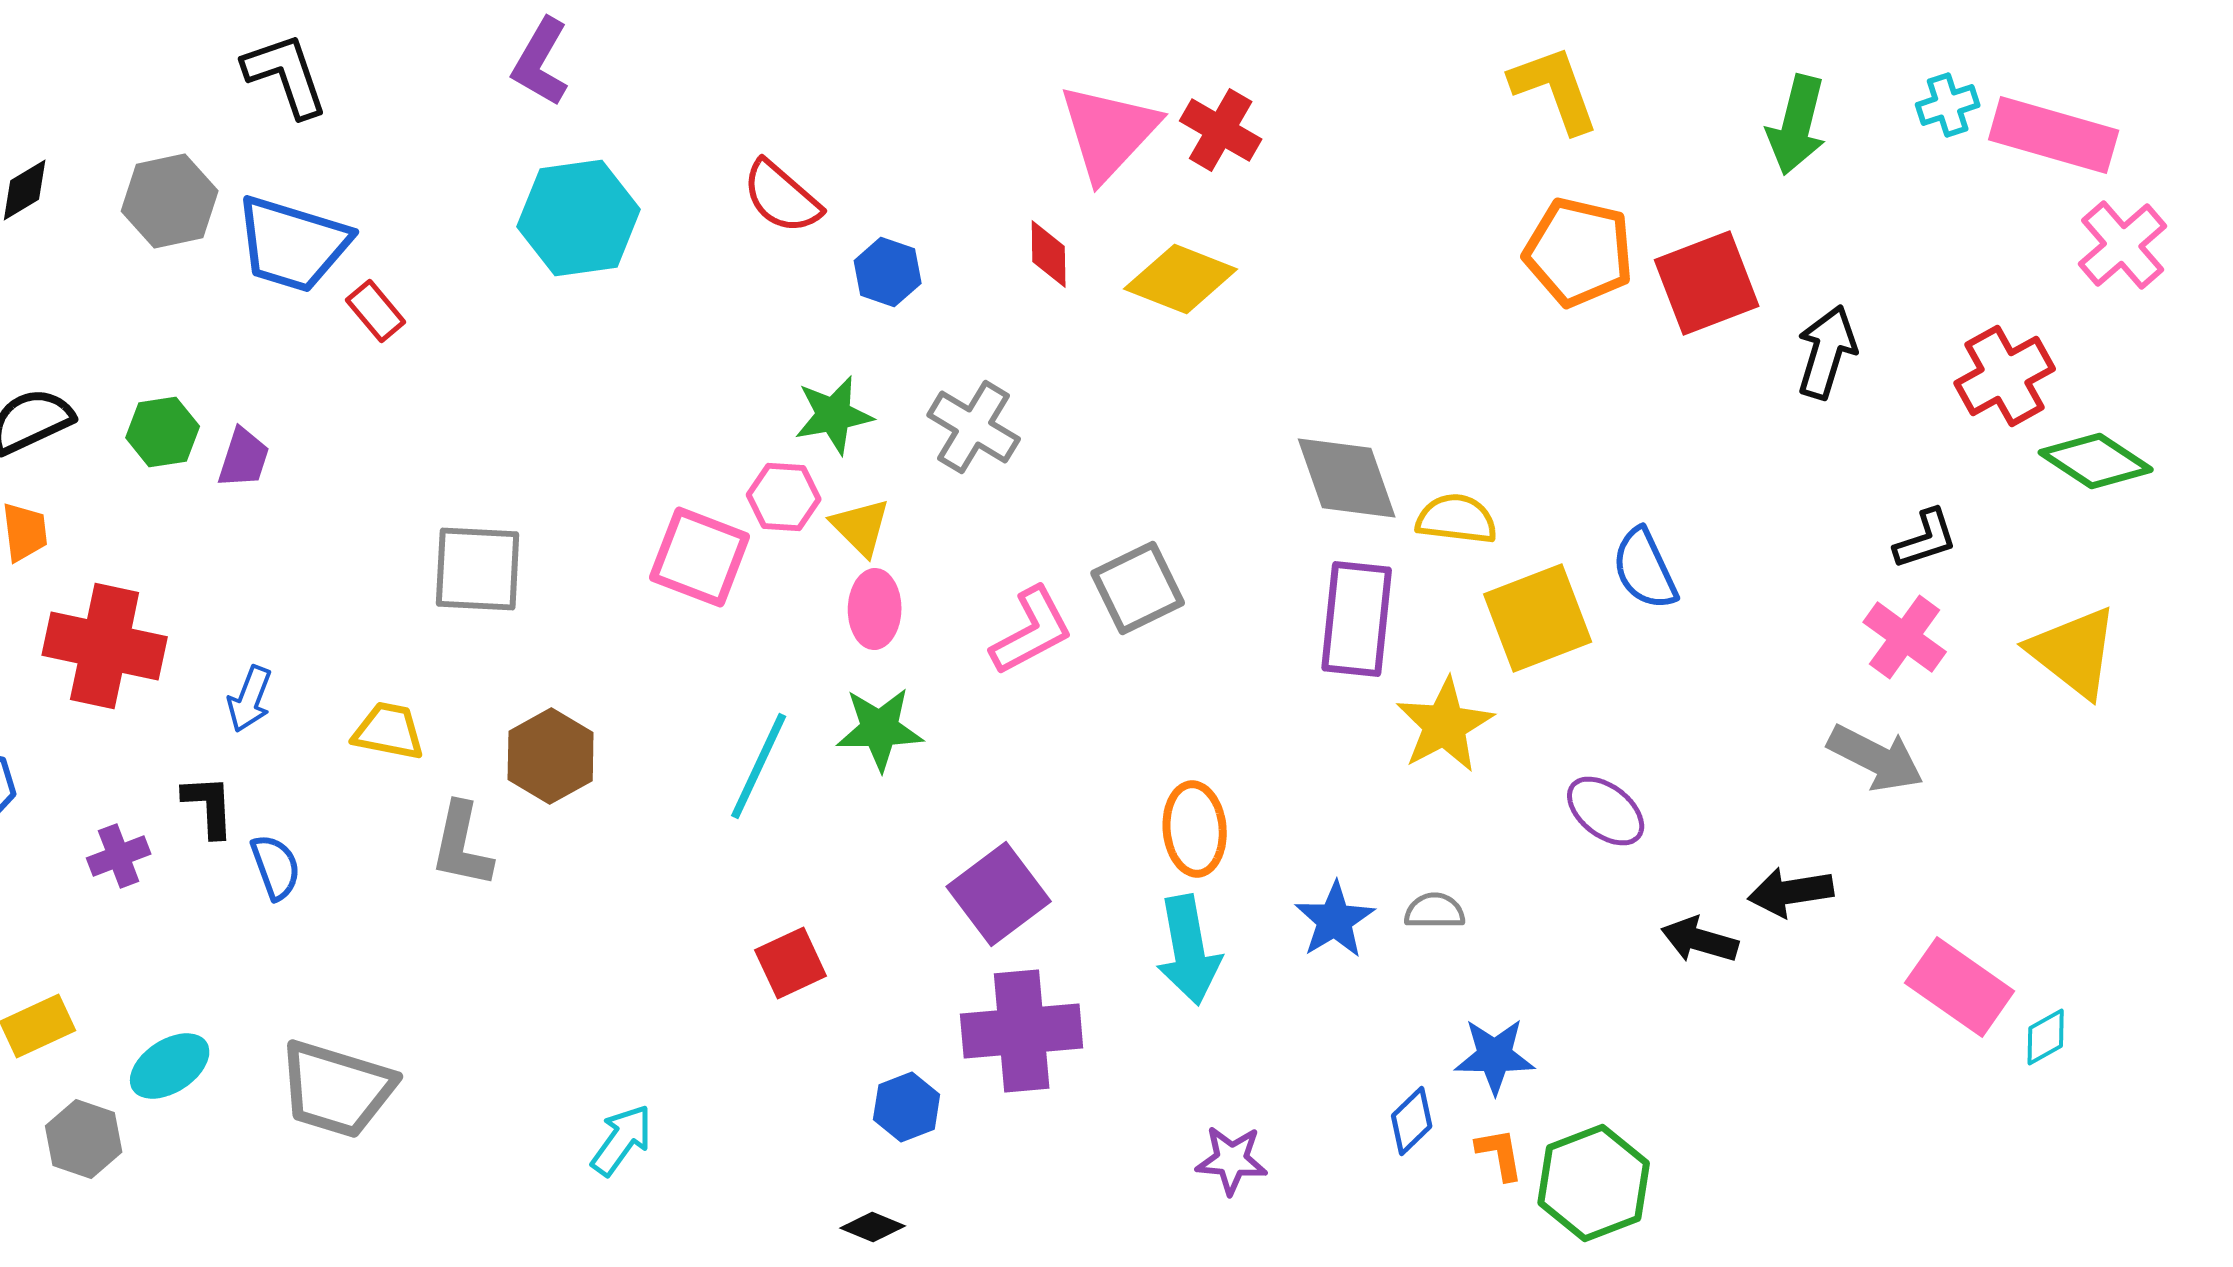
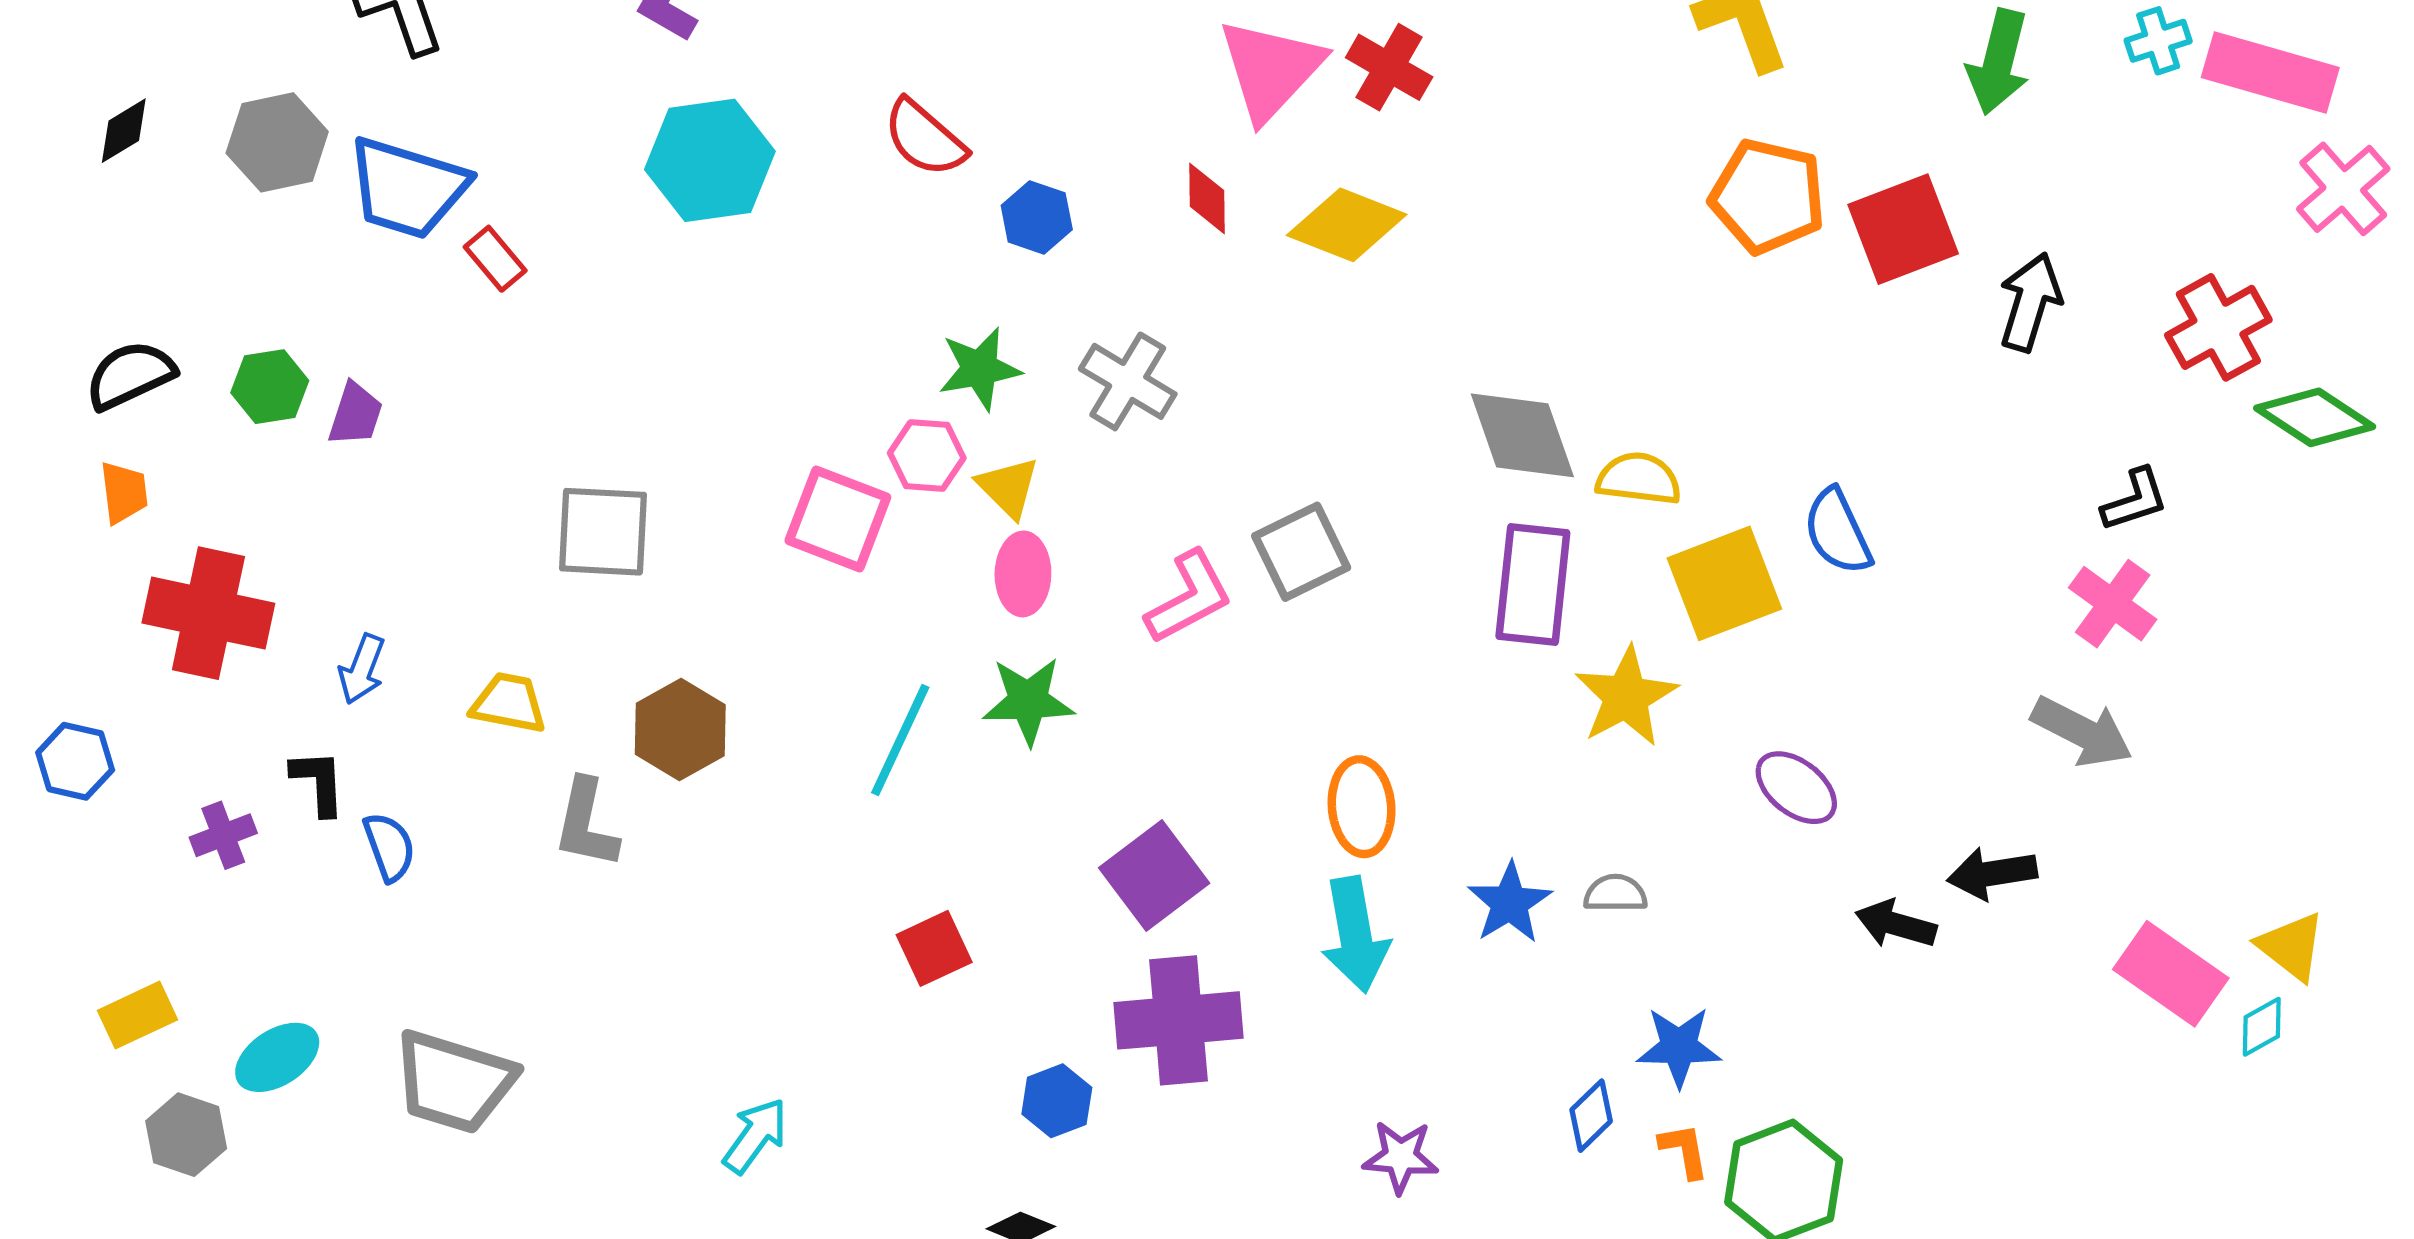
yellow triangle: (2074, 652) -> (2291, 946), moved, size x0.7

